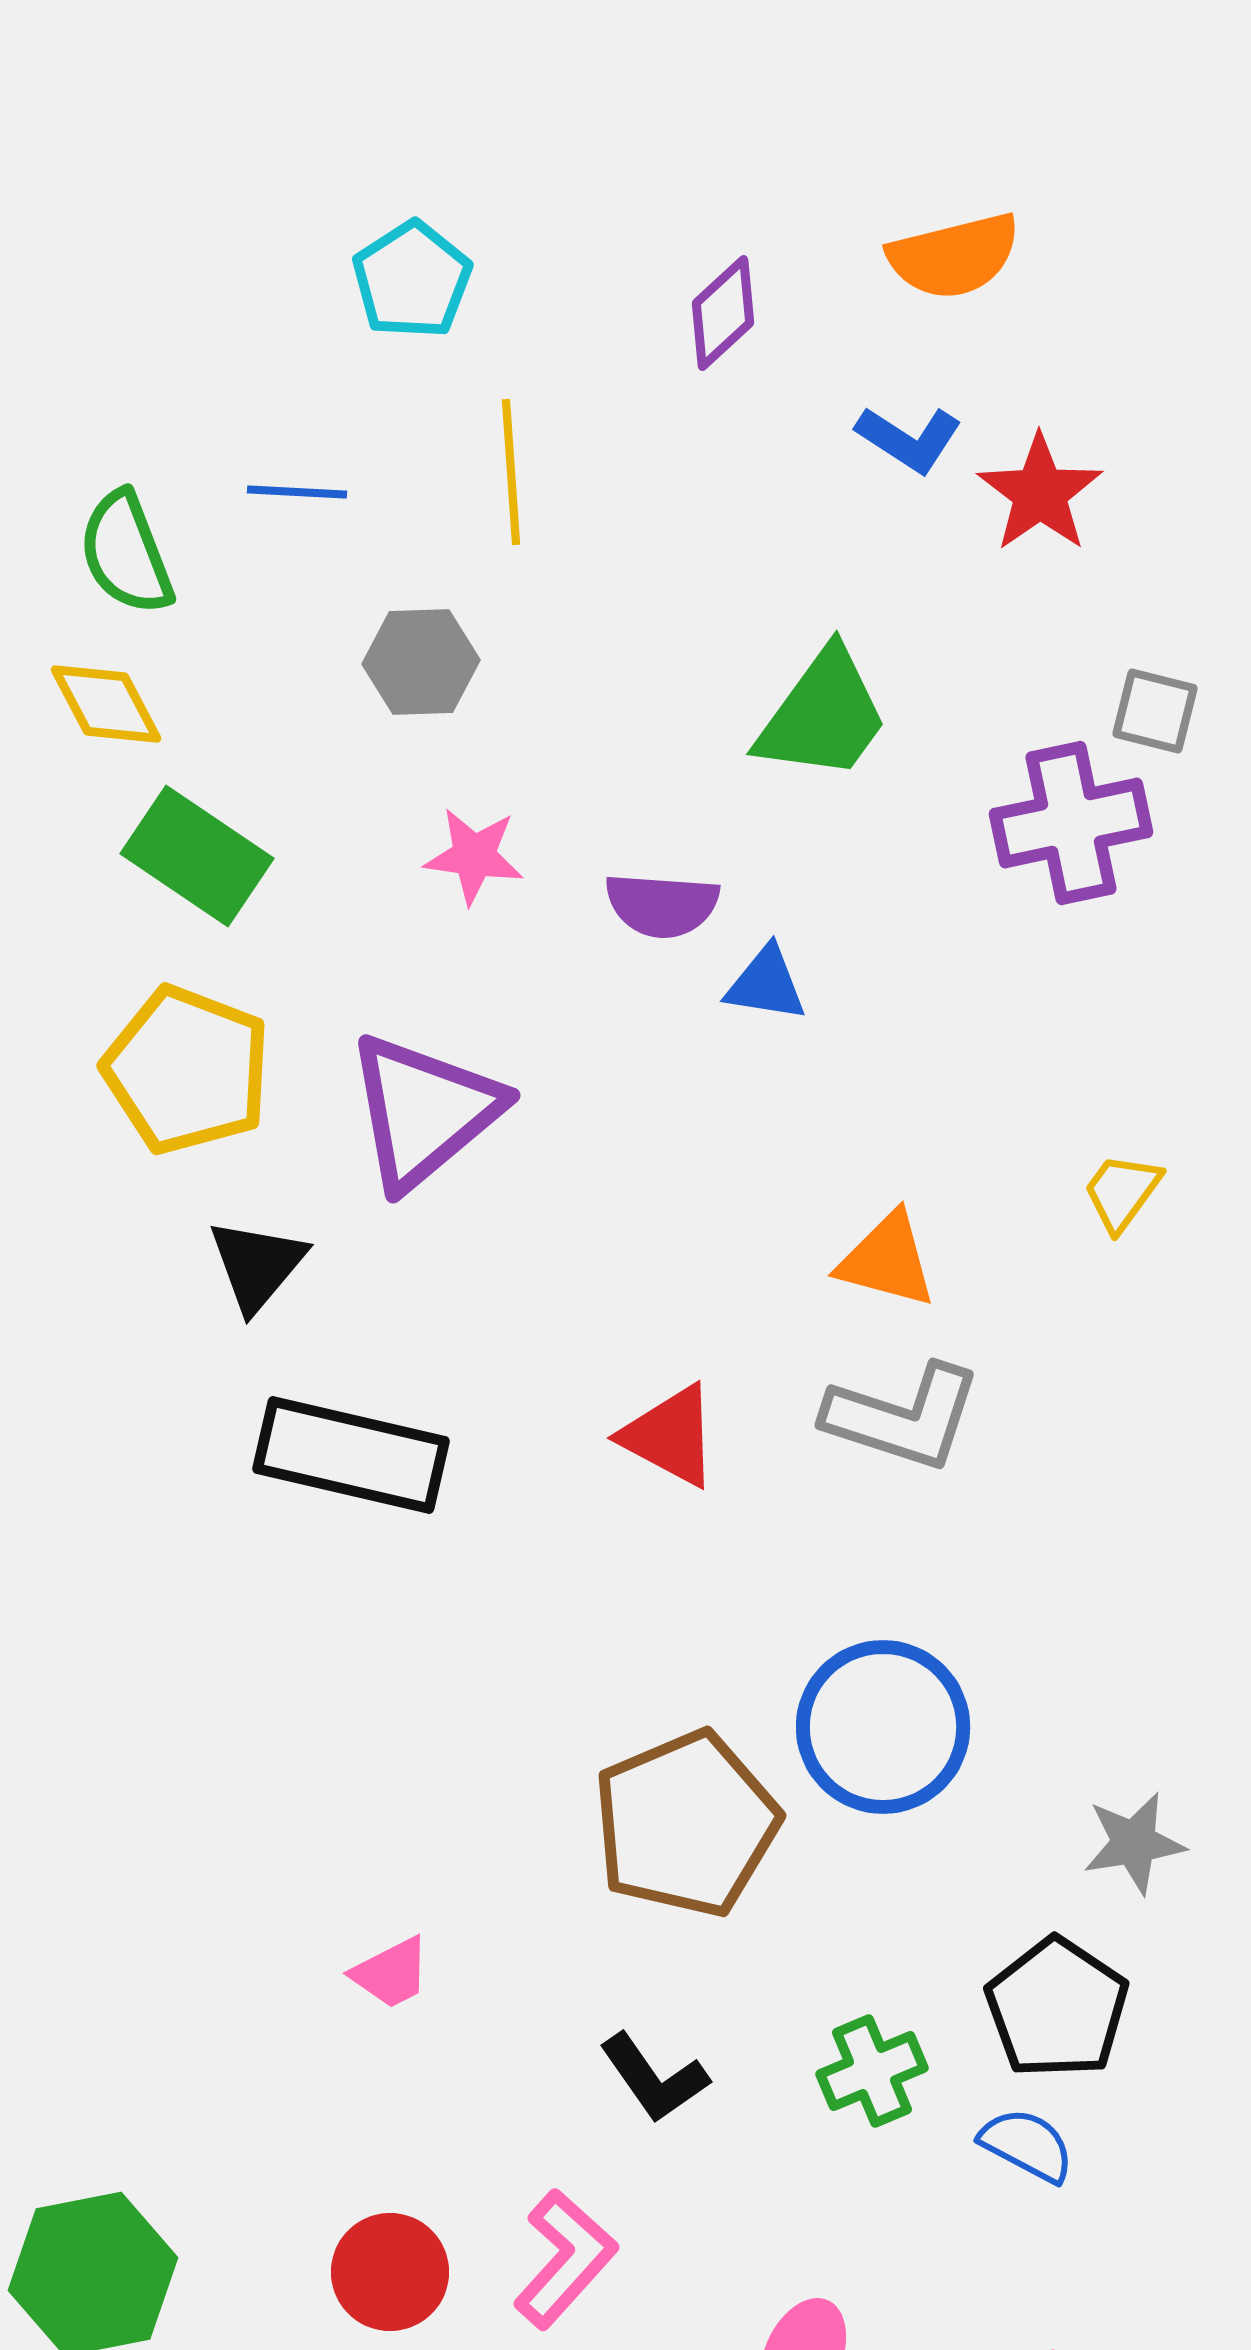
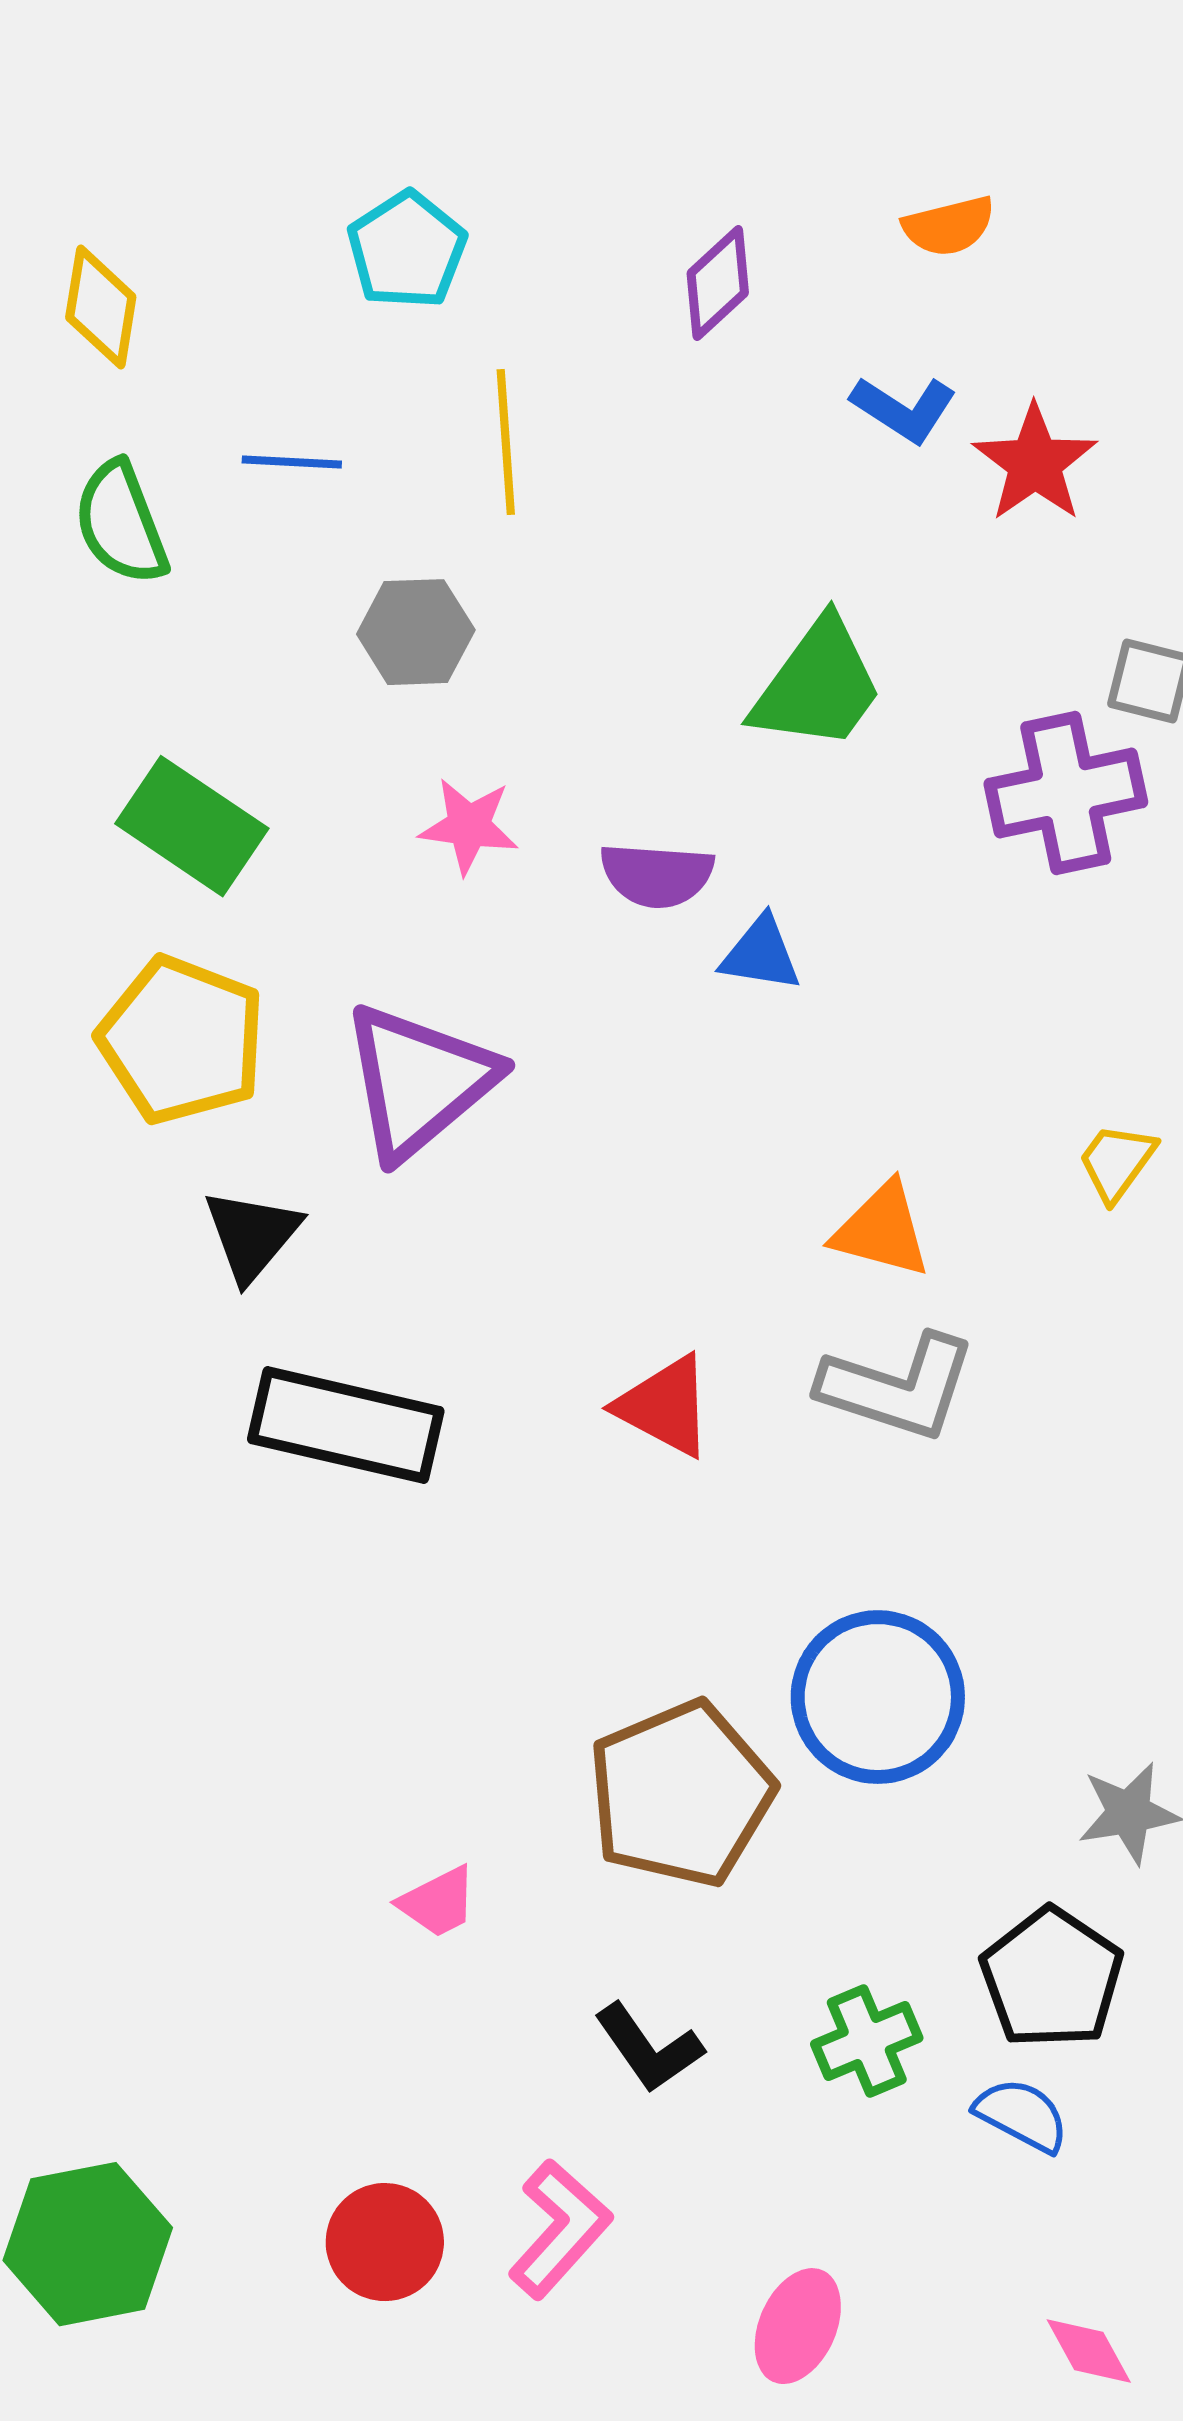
orange semicircle: (954, 256) -> (949, 226), size x0.7
yellow diamond: (106, 704) -> (101, 307), moved, turned 37
pink trapezoid: (391, 1973) -> (438, 1902), moved

